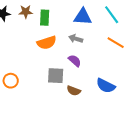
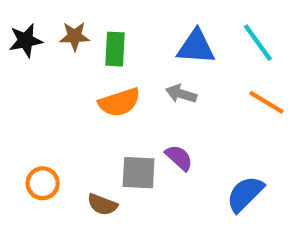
purple semicircle: (75, 61) -> (179, 158), moved
blue semicircle: (106, 86) -> (245, 194), turned 108
brown semicircle: (74, 91) -> (102, 205), moved

